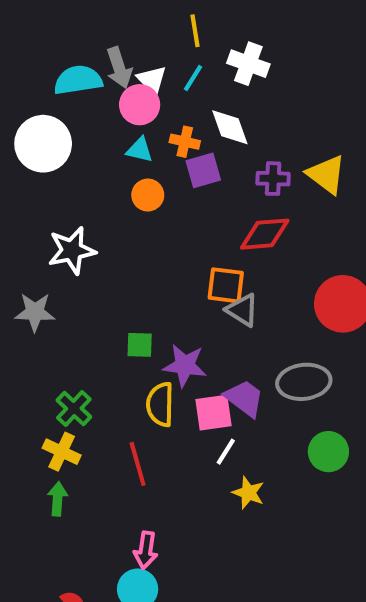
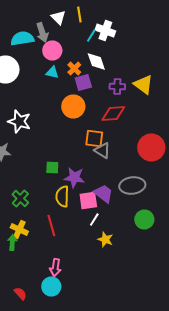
cyan line: (193, 78) -> (91, 36), moved
white triangle: (152, 80) -> (58, 18), moved
orange cross: (185, 142) -> (74, 68), turned 32
orange circle: (148, 195) -> (73, 106), moved, size x1.5
white star: (72, 250) -> (19, 122), turned 30
yellow cross: (62, 452) -> (19, 230), moved

